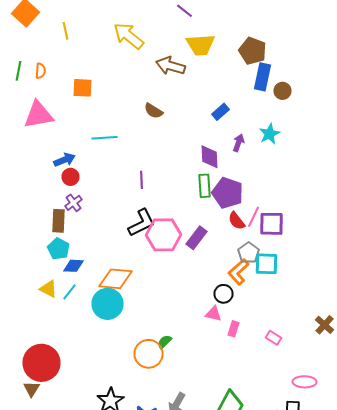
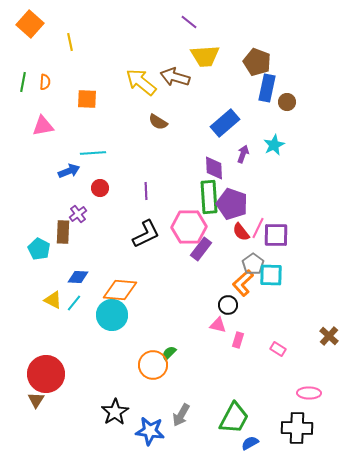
yellow arrow: (128, 36) -> (141, 82), moved
blue rectangle: (220, 112) -> (225, 123), size x1.6
pink triangle: (38, 115) -> (43, 126), size x0.7
cyan line: (104, 138) -> (93, 153), moved
red circle: (70, 177) -> (100, 188), moved
green rectangle: (204, 186) -> (209, 197), size x1.4
pink hexagon: (164, 235) -> (189, 227), moved
cyan pentagon: (58, 249) -> (39, 249), moved

